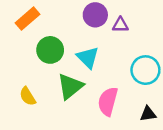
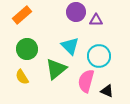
green circle: (50, 50) -> (27, 49), moved
cyan circle: (145, 70) -> (99, 56), moved
black triangle: (148, 114) -> (107, 91), moved, turned 32

